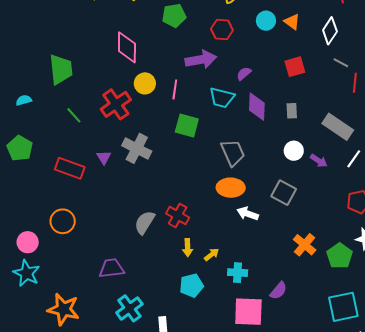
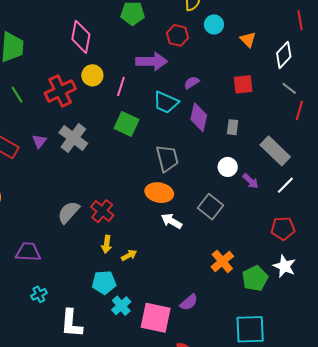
cyan circle: (266, 21) -> (214, 24), moved
cyan cross: (238, 273) -> (121, 306), moved, turned 36
cyan cross: (129, 308) -> (39, 294), size x0.6

